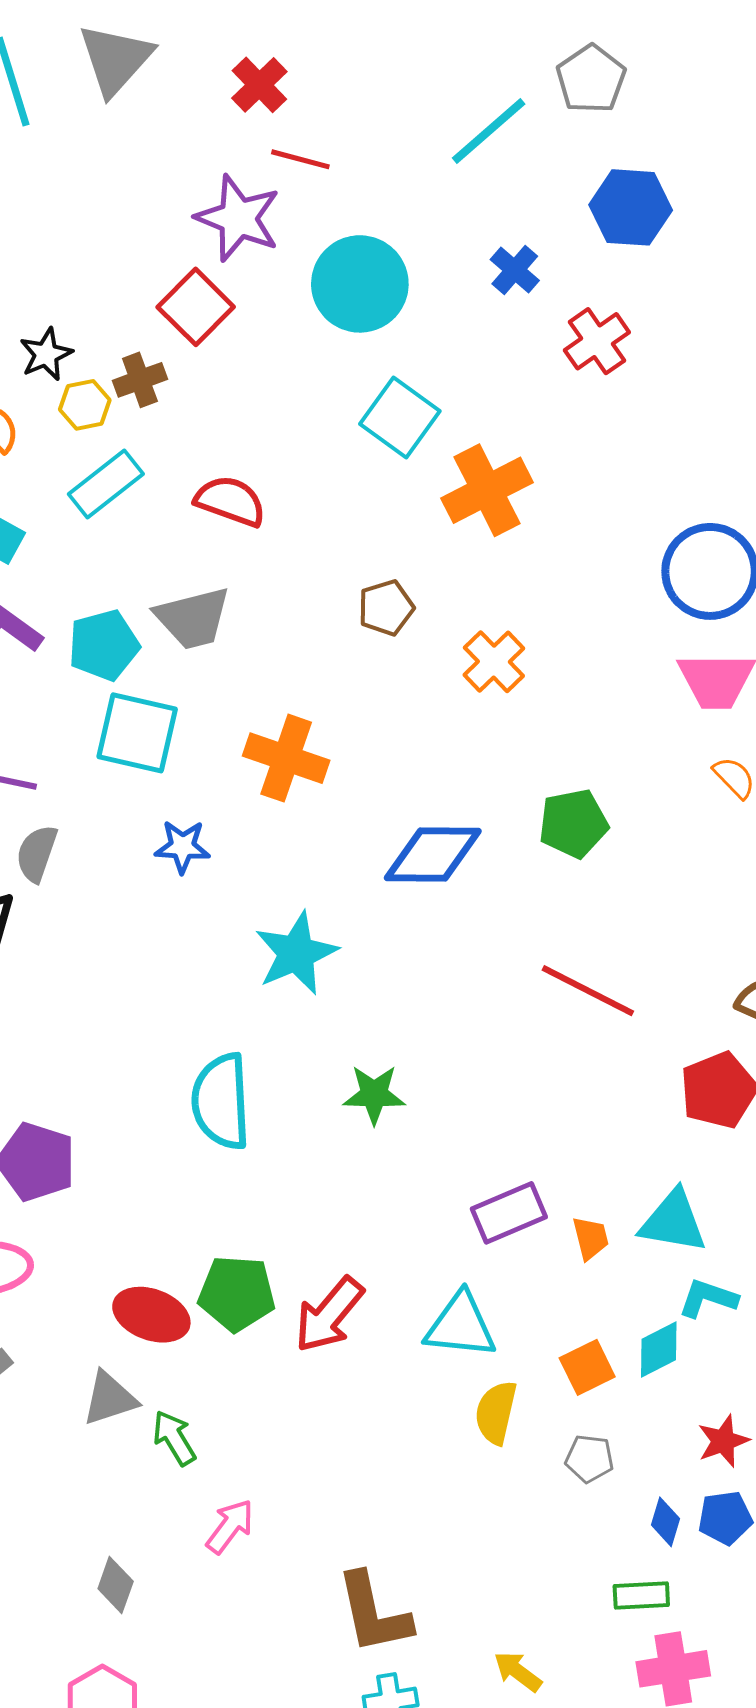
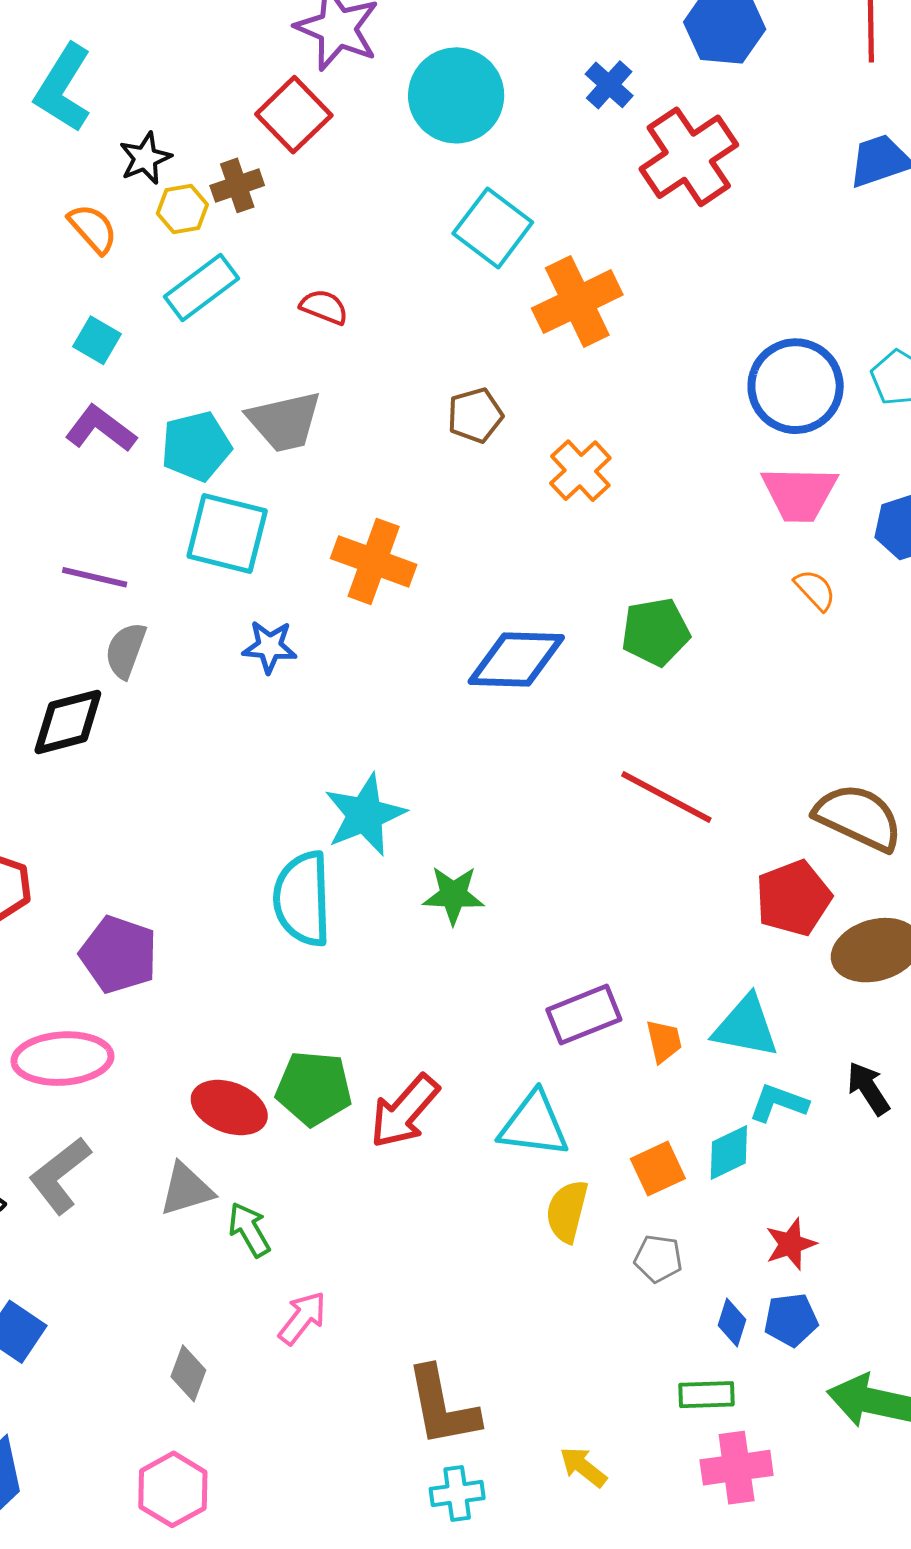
red cross: (597, 341) -> (689, 157), size x1.5
red semicircle: (230, 501) -> (324, 307), size x0.7
cyan star: (296, 953) -> (365, 815), moved

